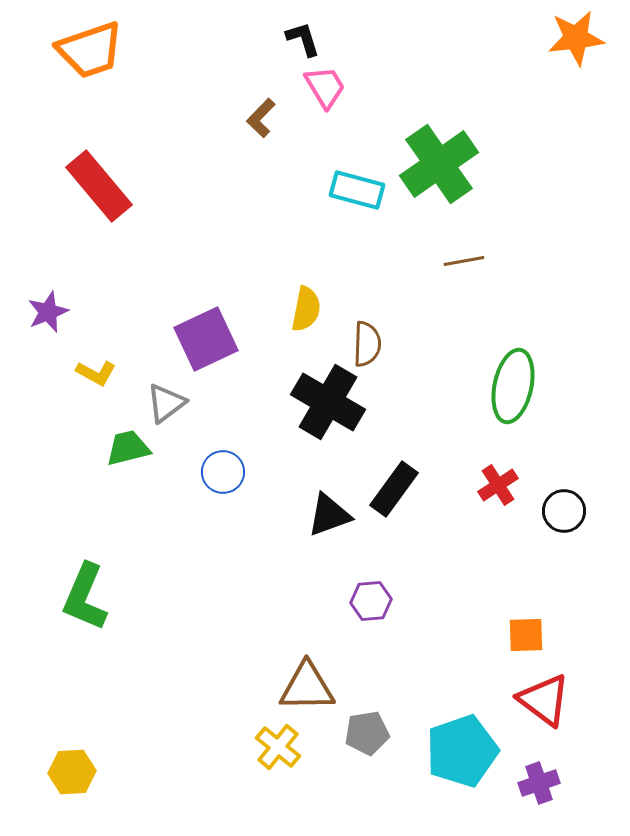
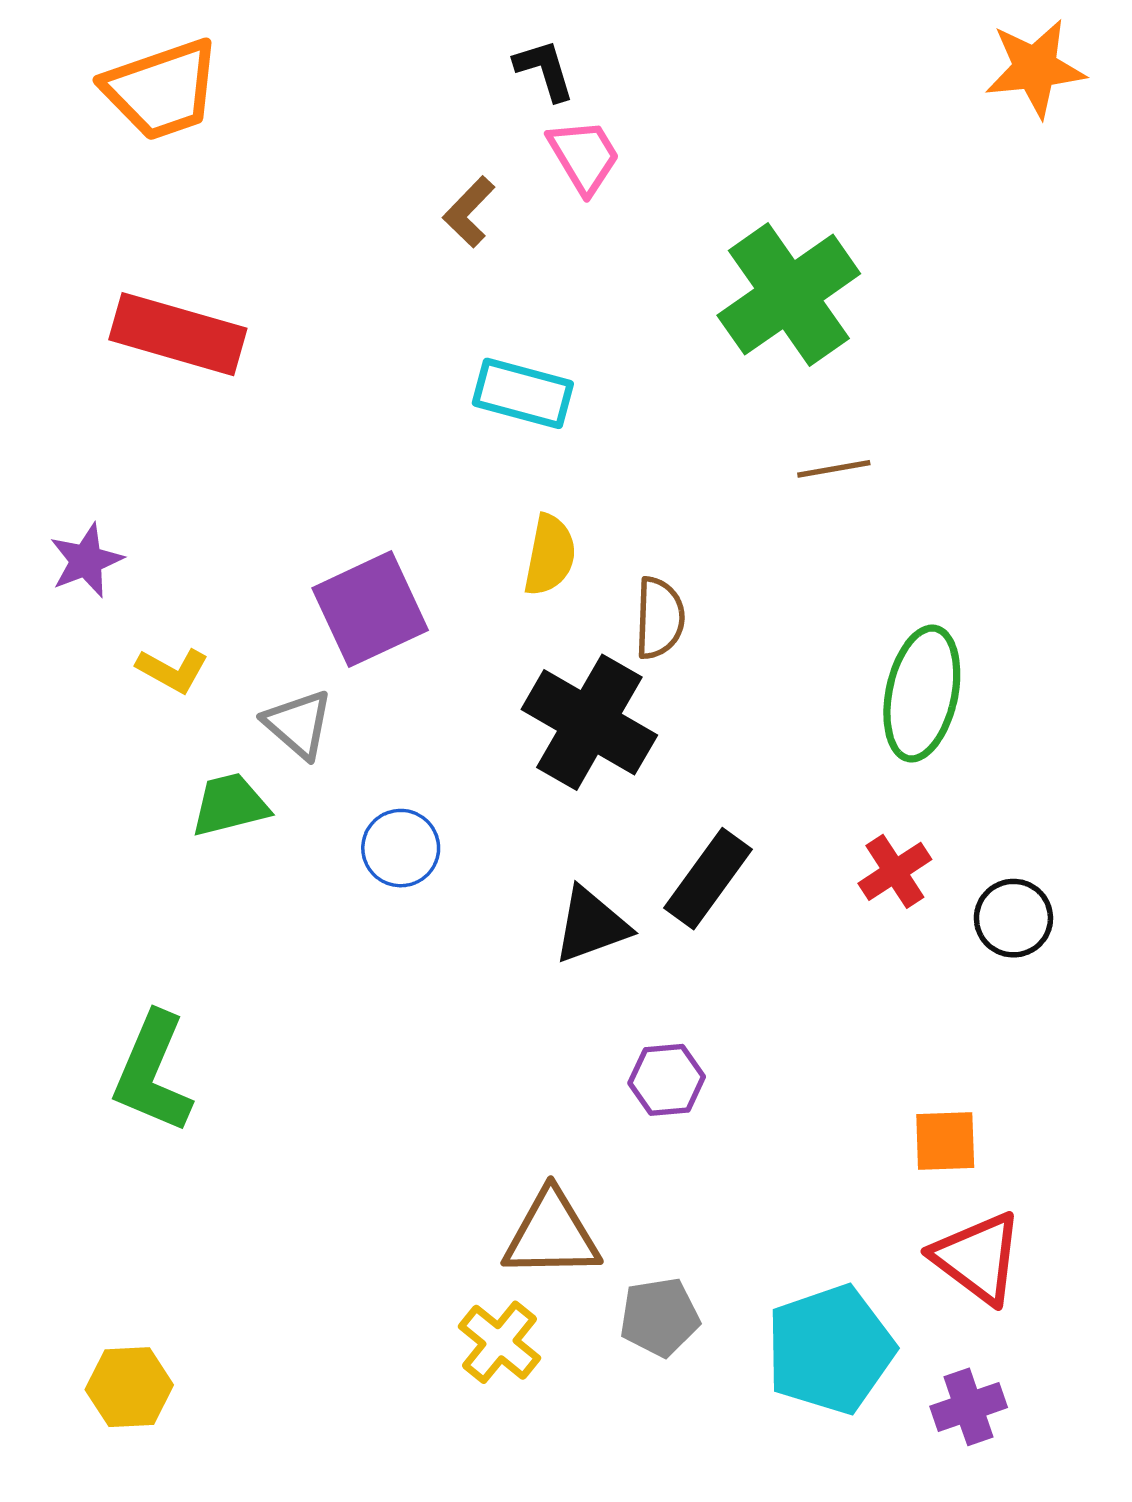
red rectangle: (99, 186) -> (178, 334), turned -34
cyan rectangle: (357, 190) -> (523, 393), moved
gray triangle: (166, 403) -> (298, 724), turned -42

